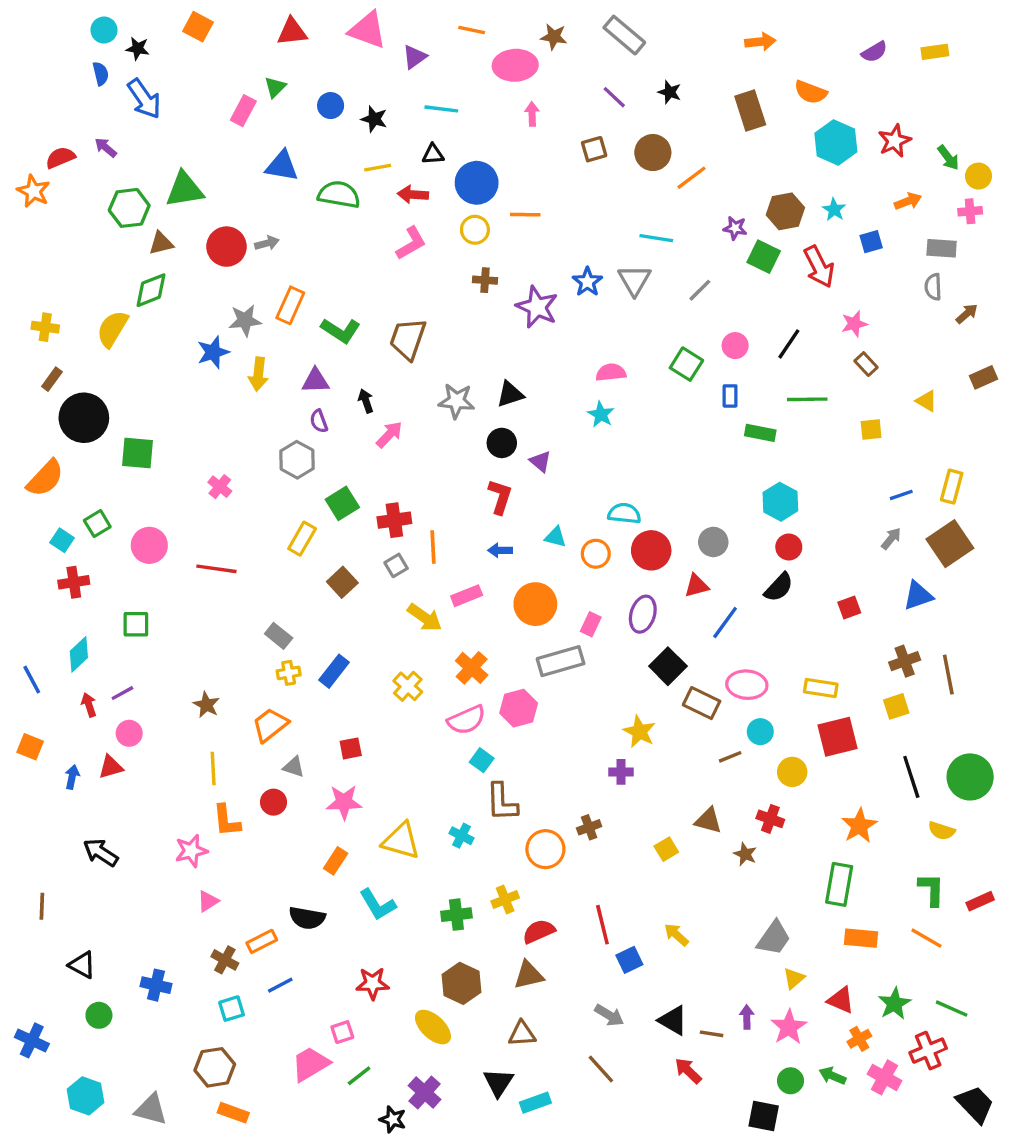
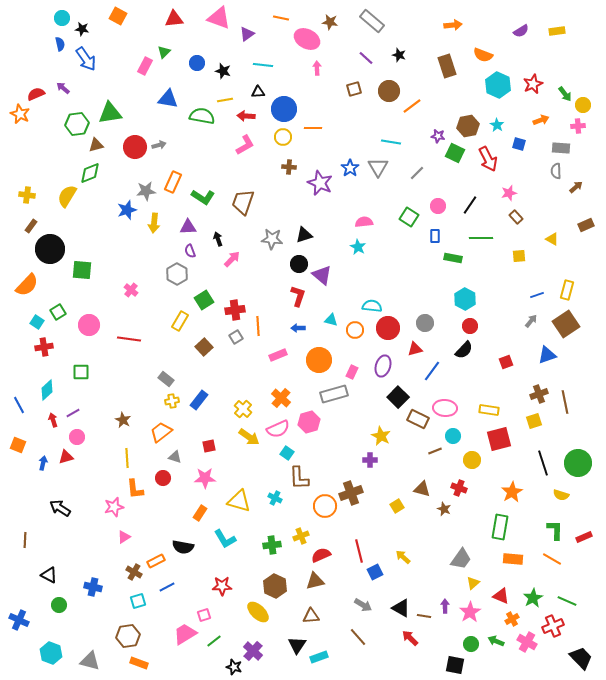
pink ellipse: (515, 65) -> (307, 39), turned 30
blue square: (871, 242) -> (519, 144), turned 32
purple triangle: (540, 461) -> (322, 275), size x1.5
yellow arrow: (425, 617) -> (249, 437), moved
brown cross: (589, 827) -> (351, 493), size x1.6

